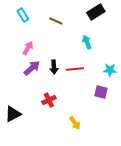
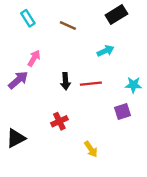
cyan arrow: (87, 42) -> (105, 51), turned 88
purple arrow: (32, 68) -> (18, 80), moved
purple square: (101, 92) -> (122, 112), turned -32

